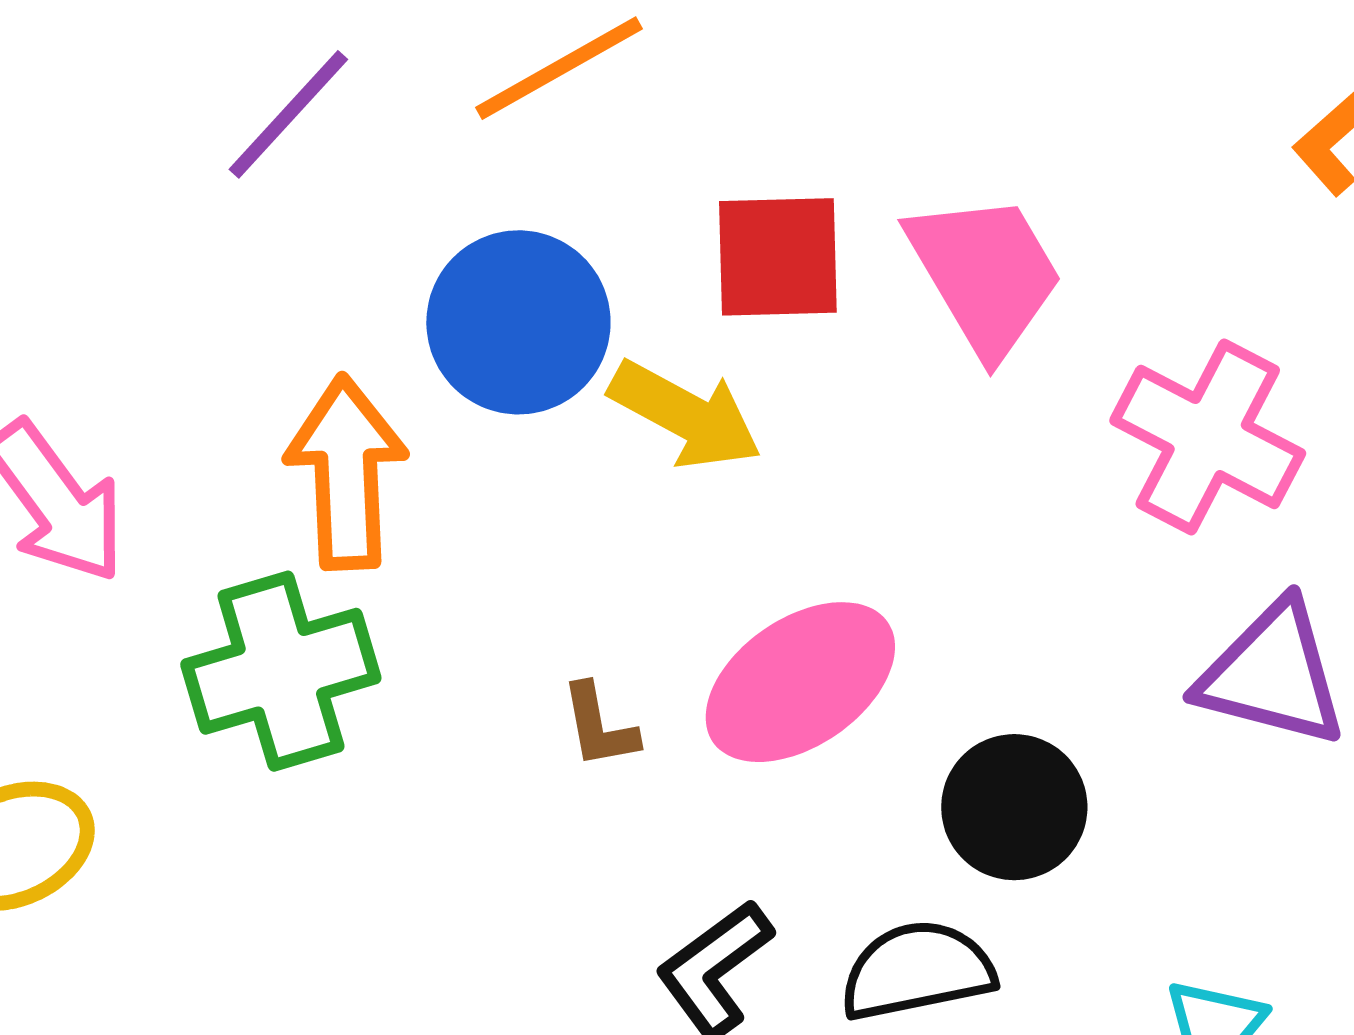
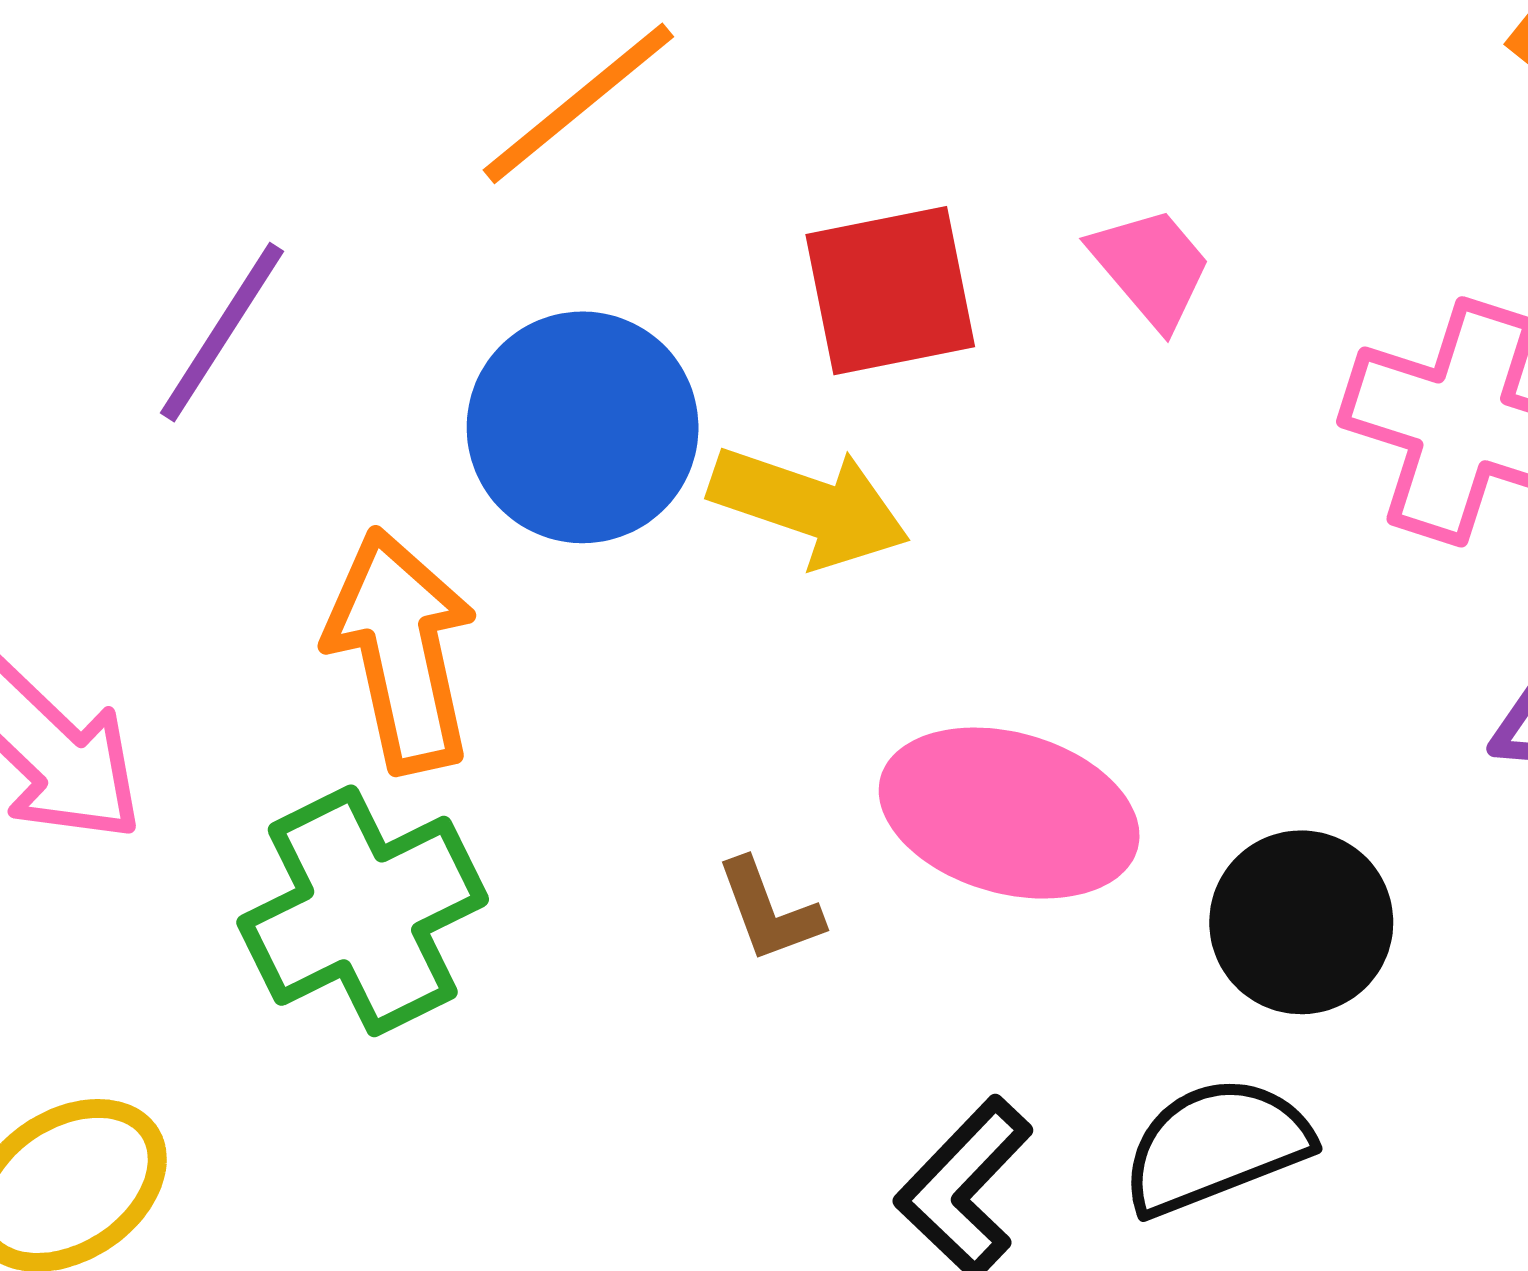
purple line: (288, 114) -> (222, 332), moved
pink trapezoid: (985, 274) -> (1151, 267), size x0.6
pink ellipse: (800, 682) -> (1009, 813), turned 60

